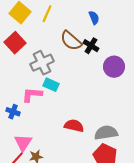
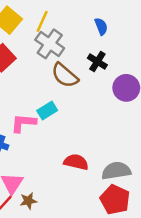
brown semicircle: (71, 41) -> (65, 75), moved
gray cross: (42, 63) -> (50, 44), moved, turned -30
cyan rectangle: (51, 85) -> (47, 110), turned -56

